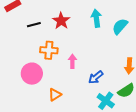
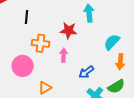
red star: (61, 21) -> (69, 30), moved, turned -30
black line: (34, 25) -> (27, 17), turned -72
cyan semicircle: (120, 26) -> (112, 42), moved

